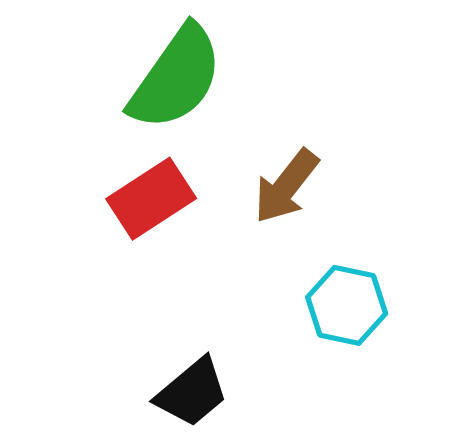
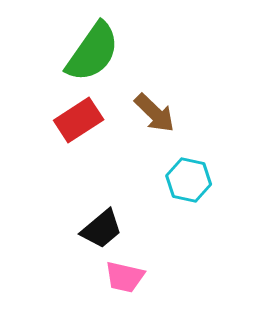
brown arrow: (286, 186) -> (155, 113), turned -84

